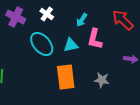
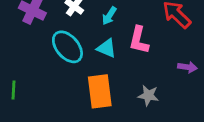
cyan arrow: (82, 20) -> (109, 16), moved
cyan triangle: (71, 45) -> (107, 48), turned 35

